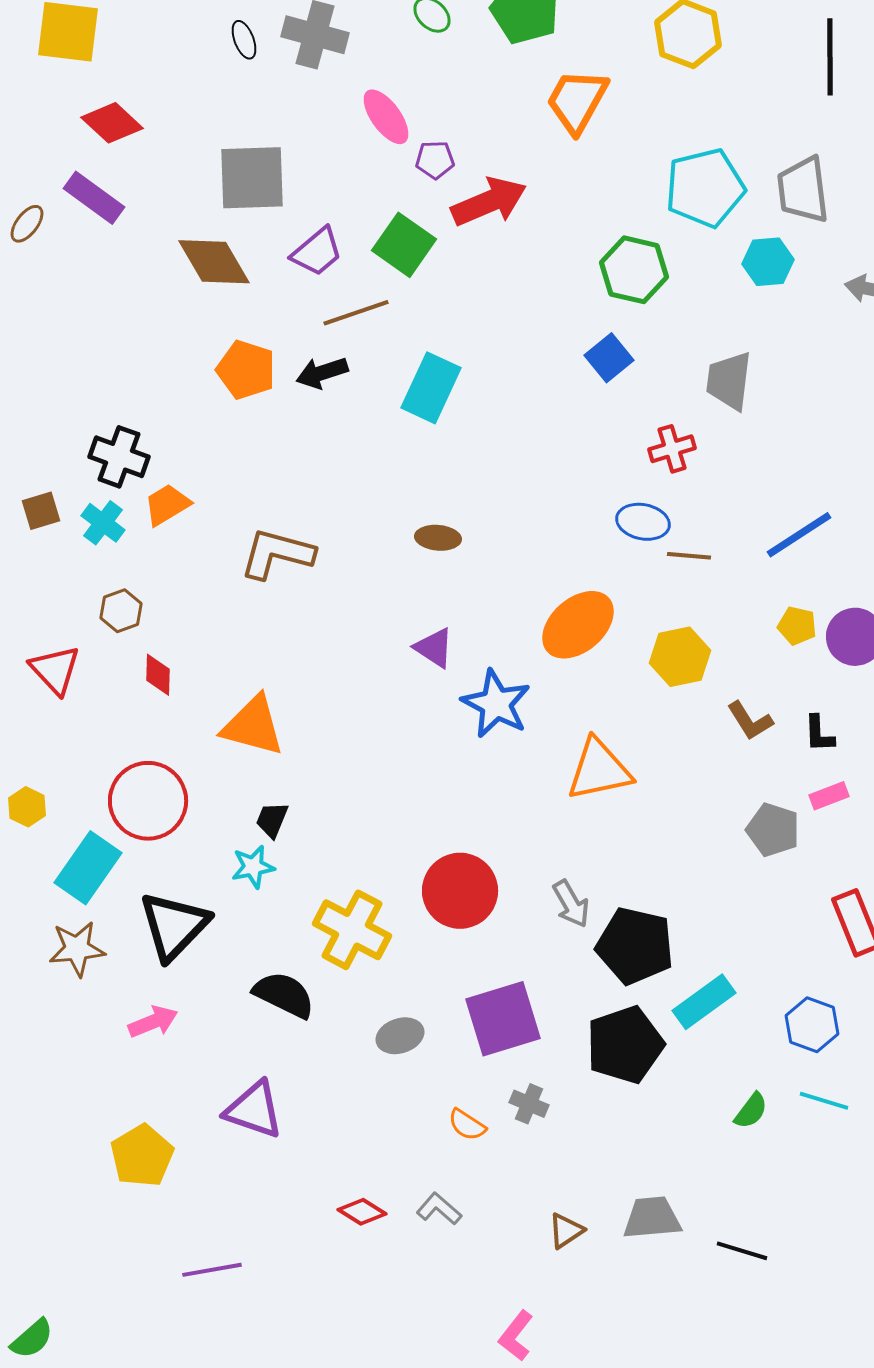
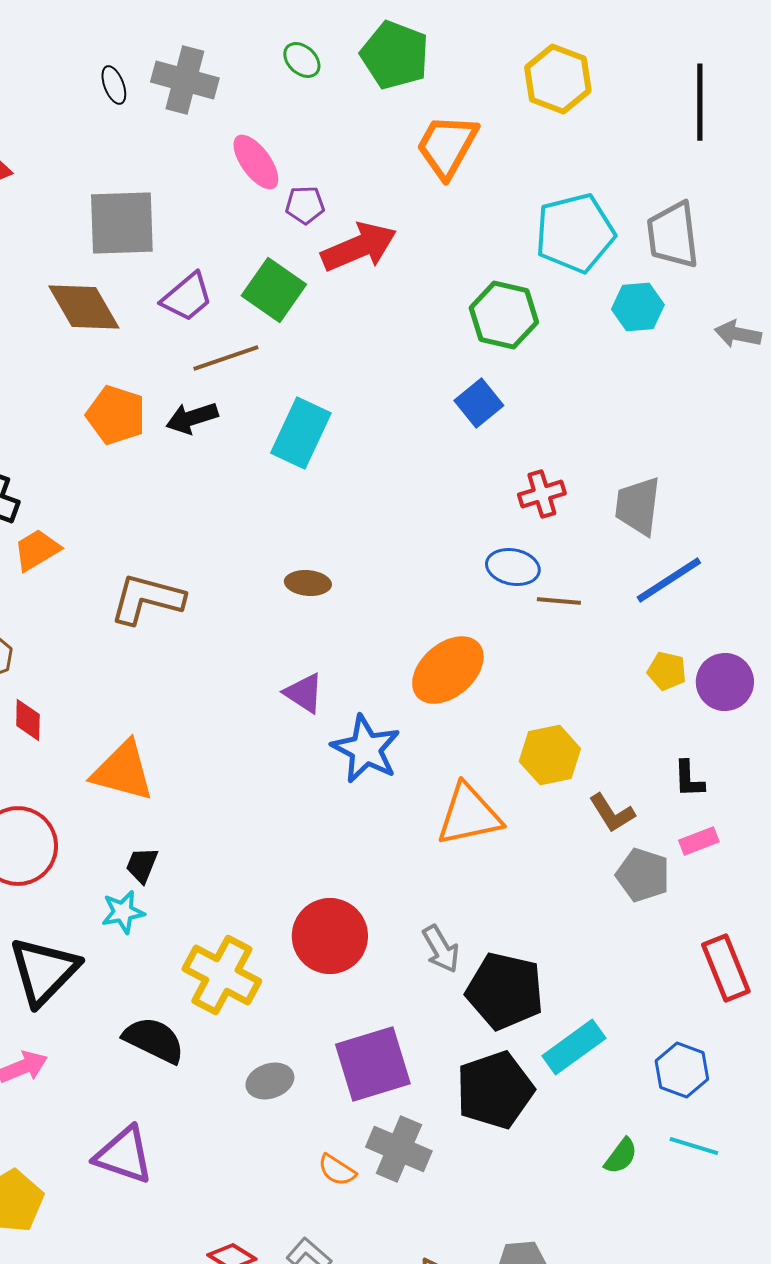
gray trapezoid: (729, 381) -> (638, 506), moved
yellow hexagon: (680, 657) -> (550, 755), moved
brown L-shape: (750, 721) -> (612, 813), moved
gray cross: (529, 1104) -> (399, 1149), size x1.6

